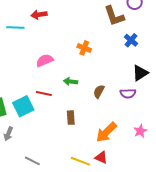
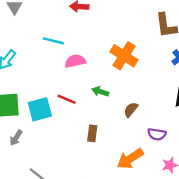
cyan line: (15, 27) -> (53, 41), moved
orange cross: (84, 48) -> (124, 56), size x1.6
purple semicircle: (128, 93) -> (157, 134), moved

